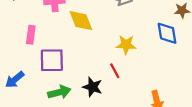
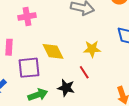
yellow diamond: (81, 21) -> (53, 51), moved

